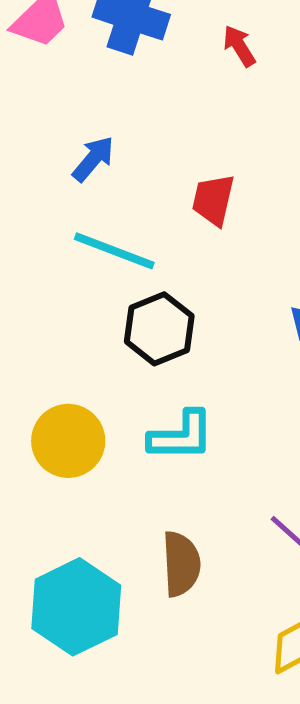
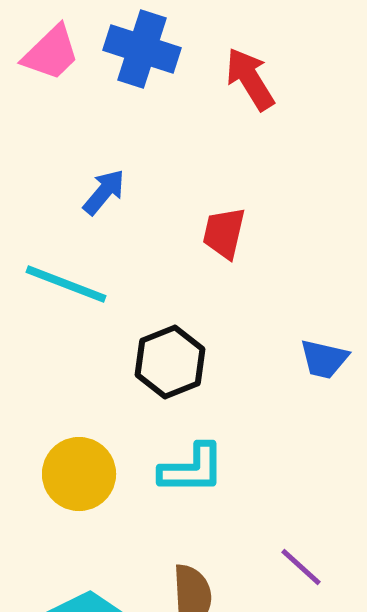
red arrow: (239, 46) -> (250, 79), size x1.5
cyan line: (114, 251) -> (66, 284), moved

